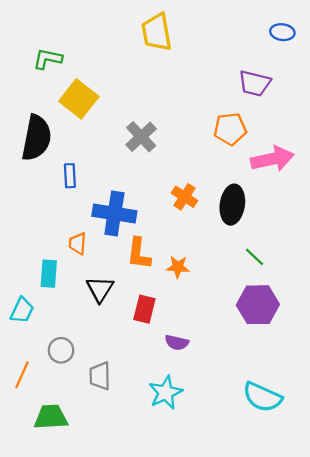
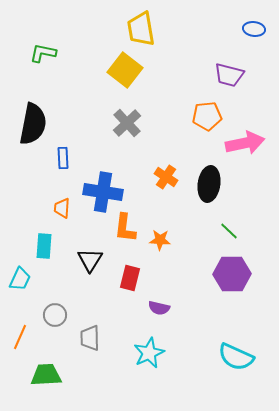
yellow square: (79, 99) -> (125, 70), moved
orange trapezoid: (78, 244) -> (62, 208), moved

